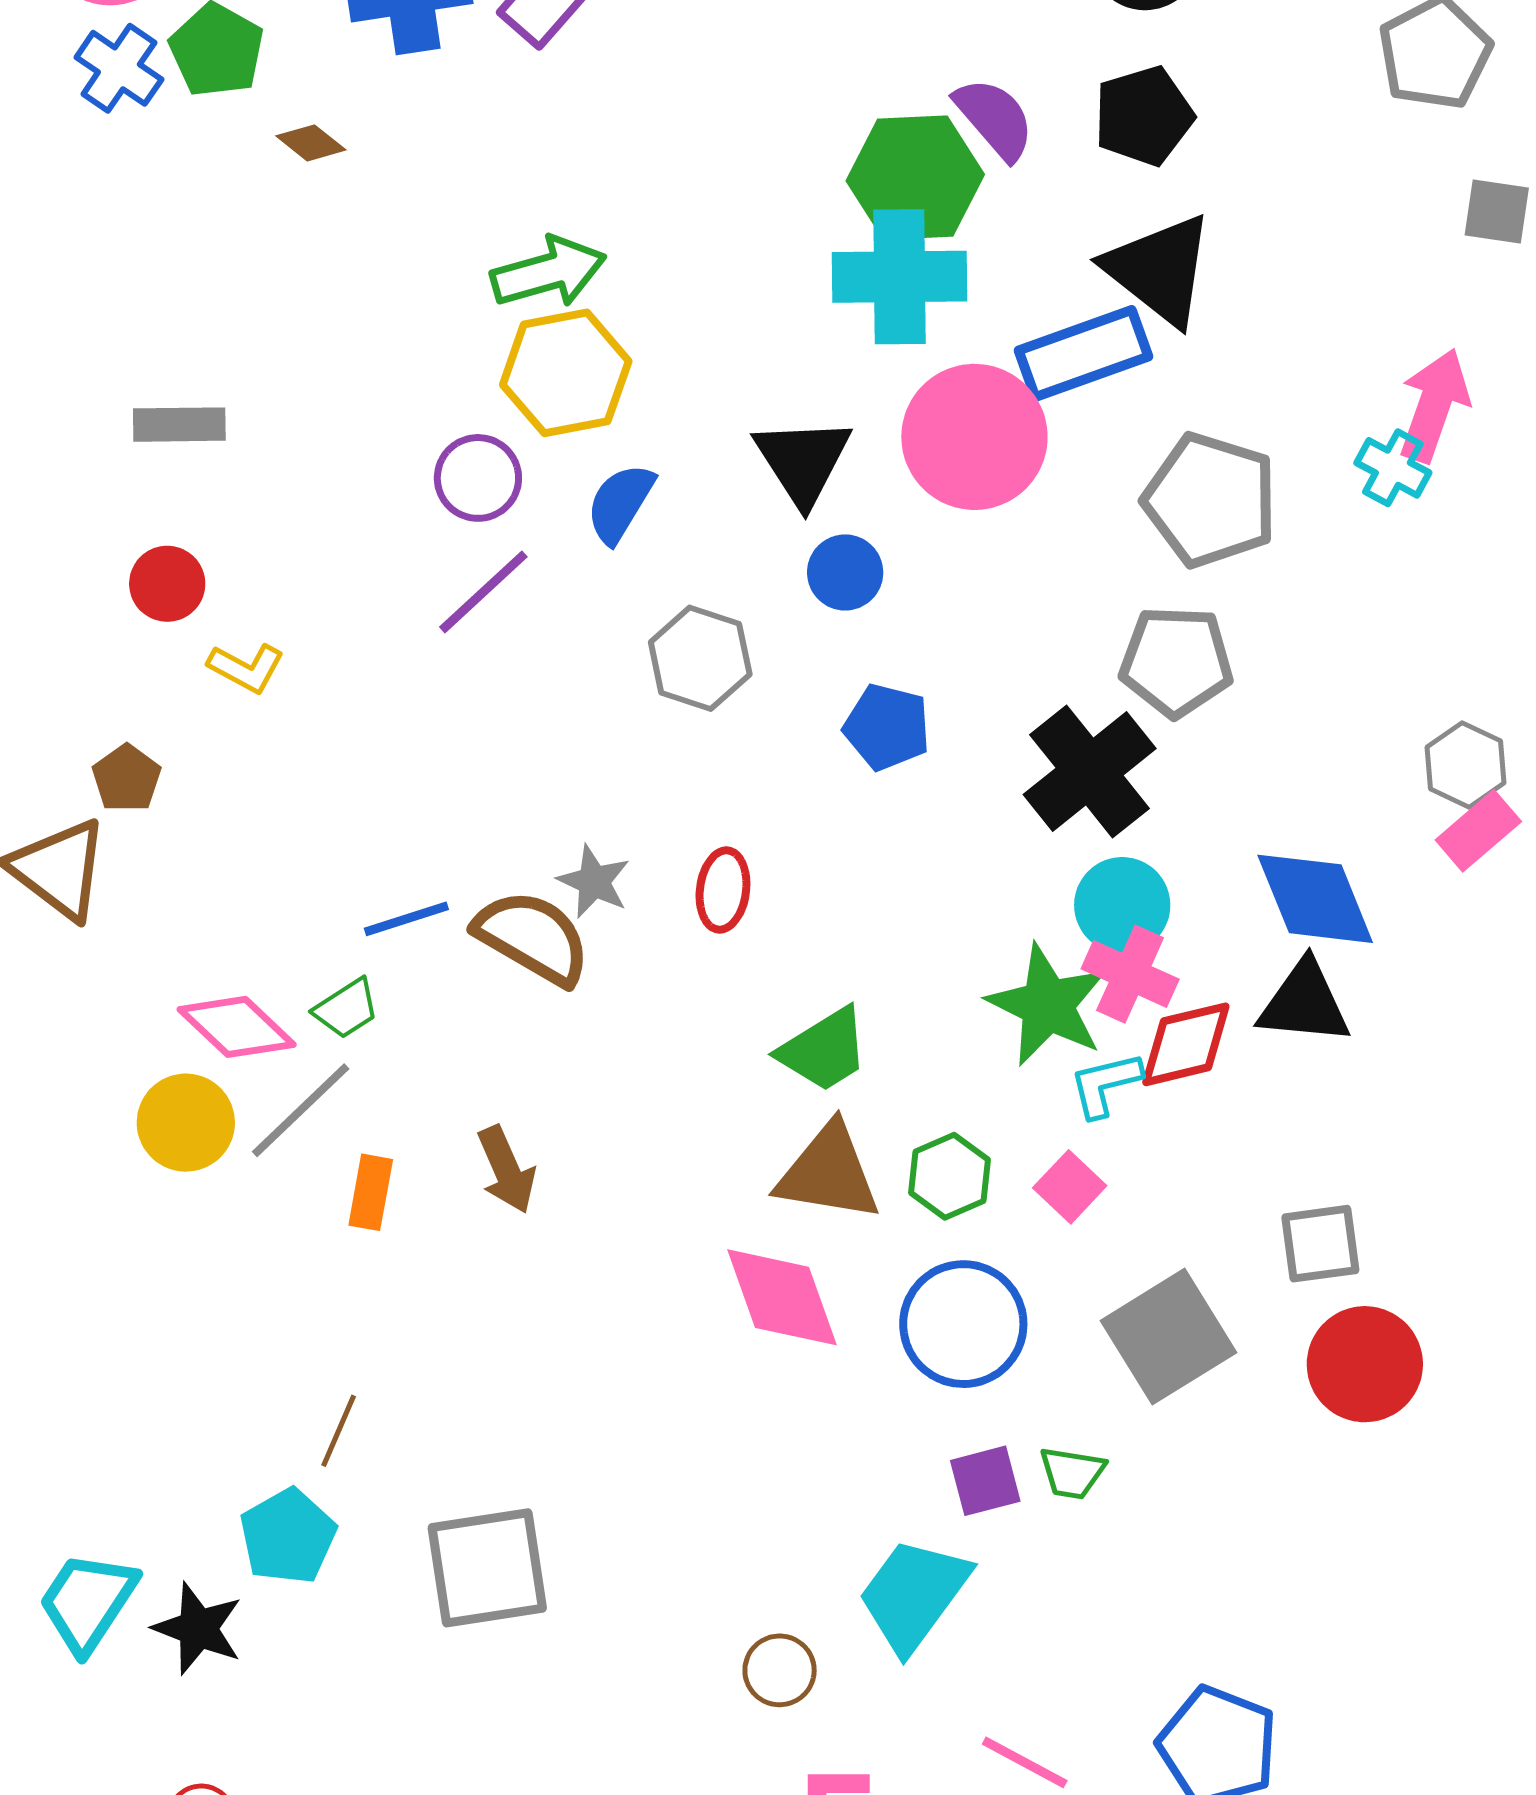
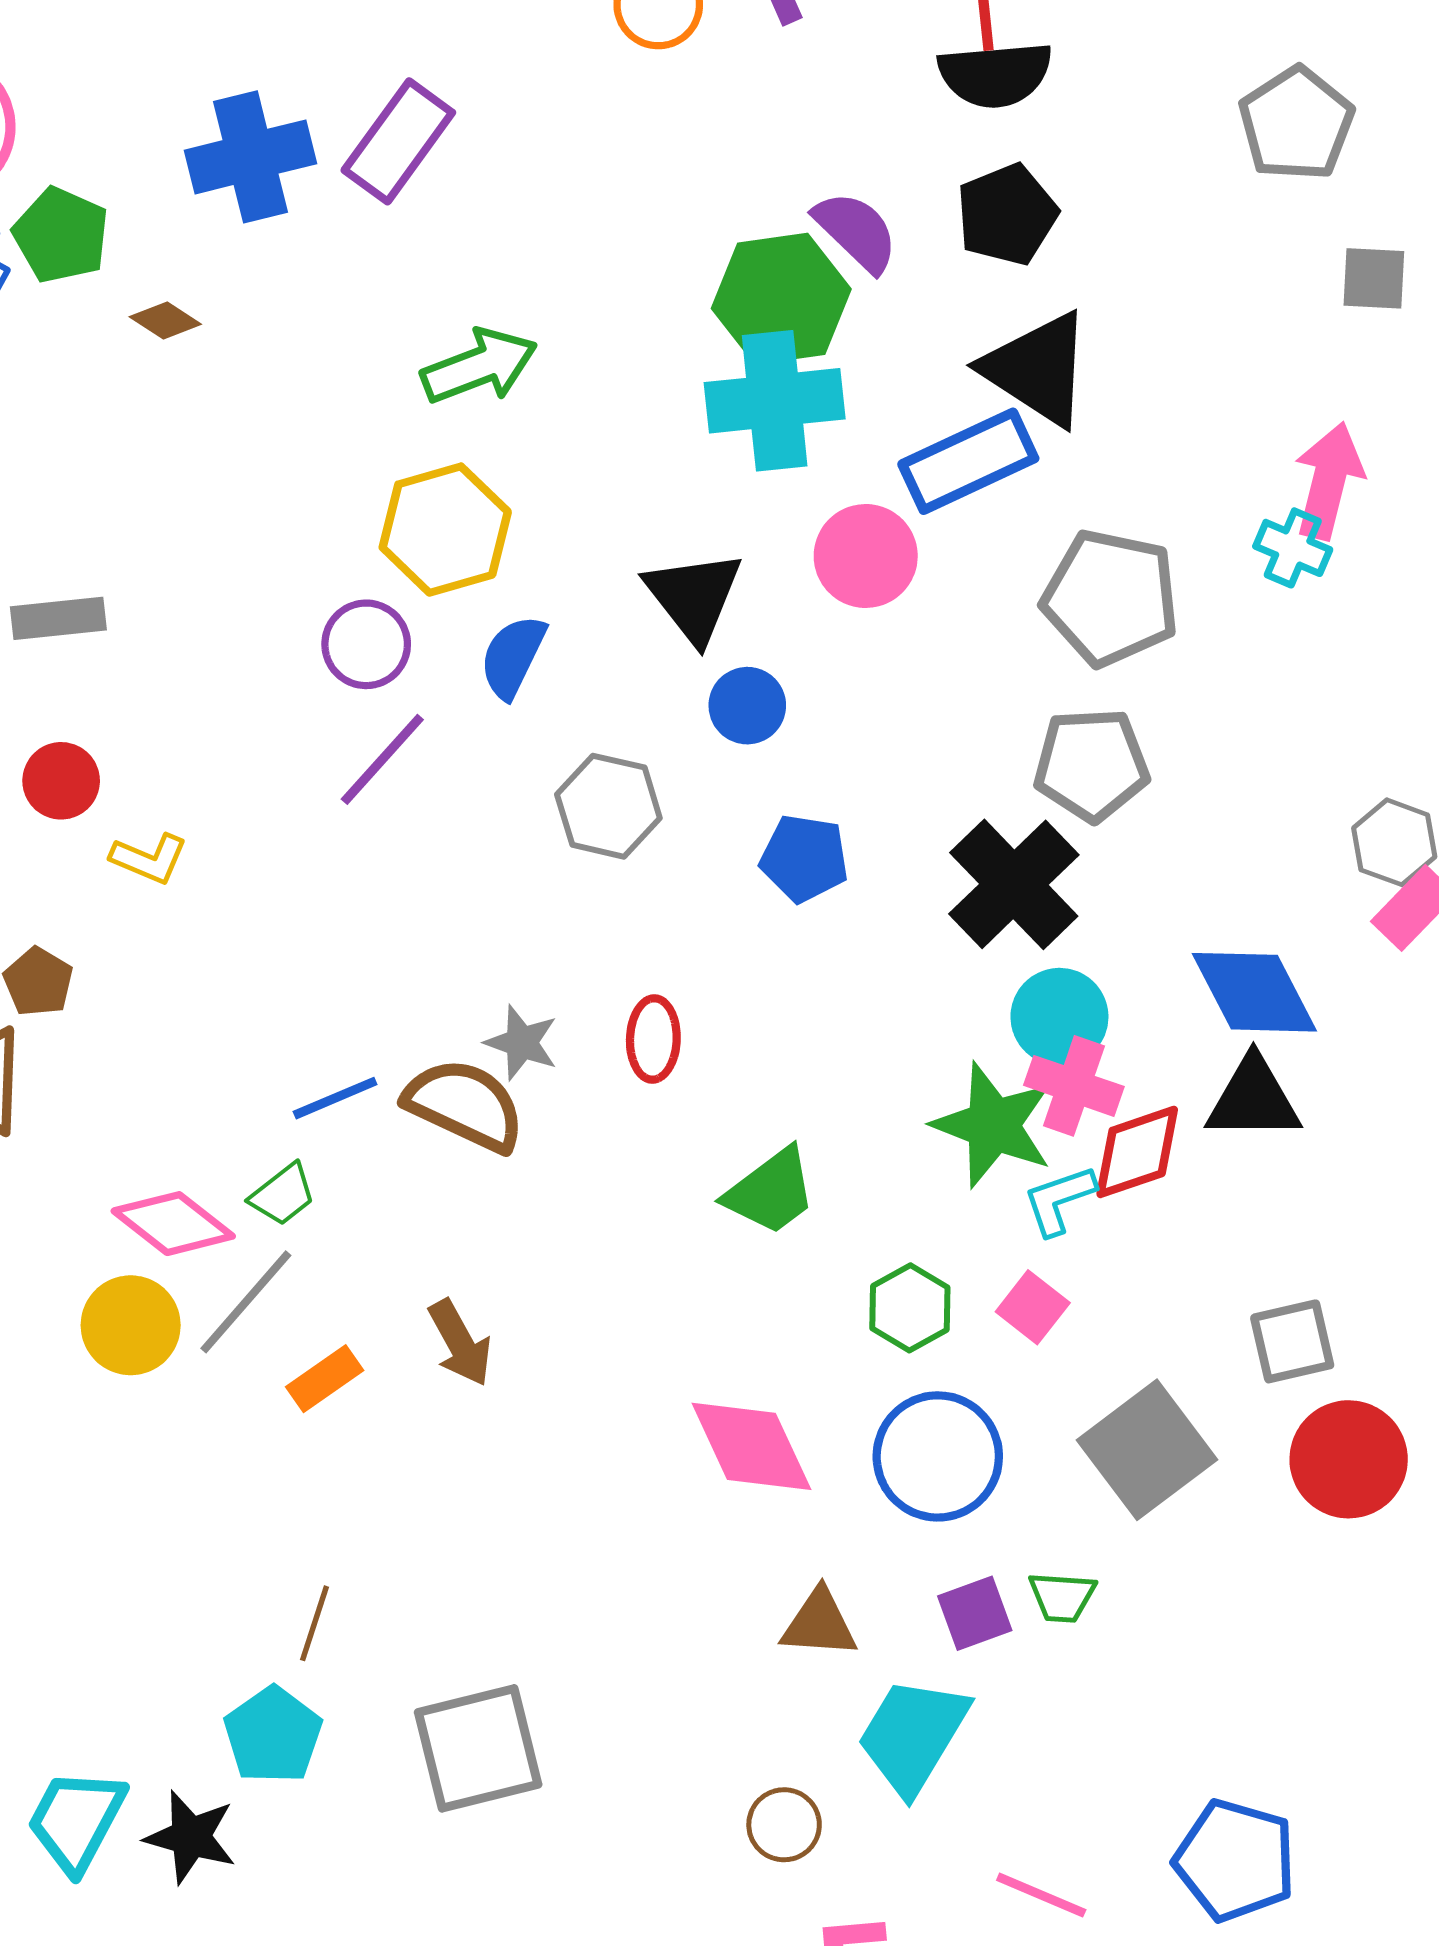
green arrow: (548, 272) -> (479, 366), moved
pink circle: (974, 437) -> (866, 556), size x0.7
brown triangle: (828, 1173) -> (819, 1623), moved, size x0.7
orange rectangle: (371, 1192) -> (325, 1379), turned 50

